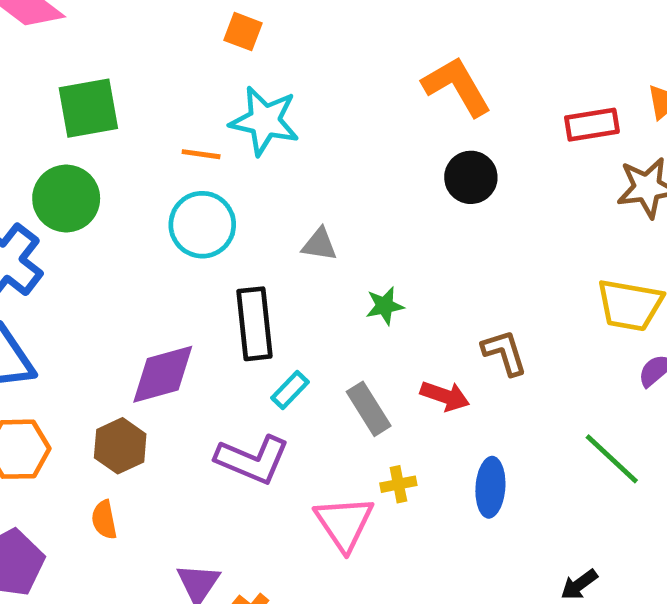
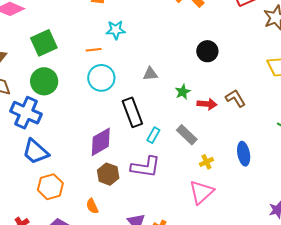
cyan star: (265, 121) -> (116, 30), size x0.7
black circle: (471, 177) -> (207, 51), moved
red arrow: (445, 396) -> (207, 104), moved
brown hexagon: (120, 446) -> (108, 174), moved
pink triangle: (344, 523) -> (201, 192), moved, turned 36

